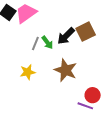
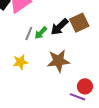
green arrow: (47, 42) -> (41, 33), turned 80
brown star: (66, 70) -> (58, 61), turned -30

